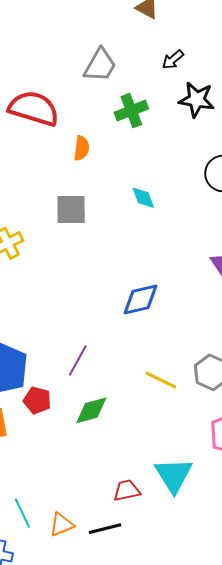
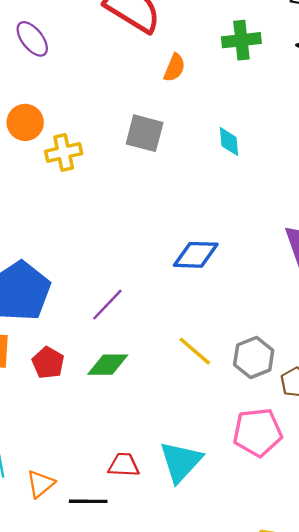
red pentagon: (37, 400) -> (48, 363), moved
orange triangle: (62, 525) -> (41, 484), turned -32

